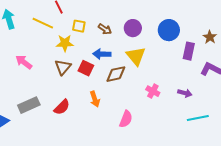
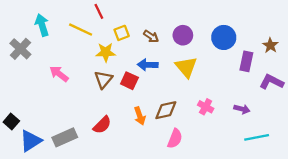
yellow square: (79, 26) -> (122, 33), turned -32
brown diamond: (116, 74) -> (166, 110), moved
gray rectangle: (29, 105) -> (65, 137), moved

